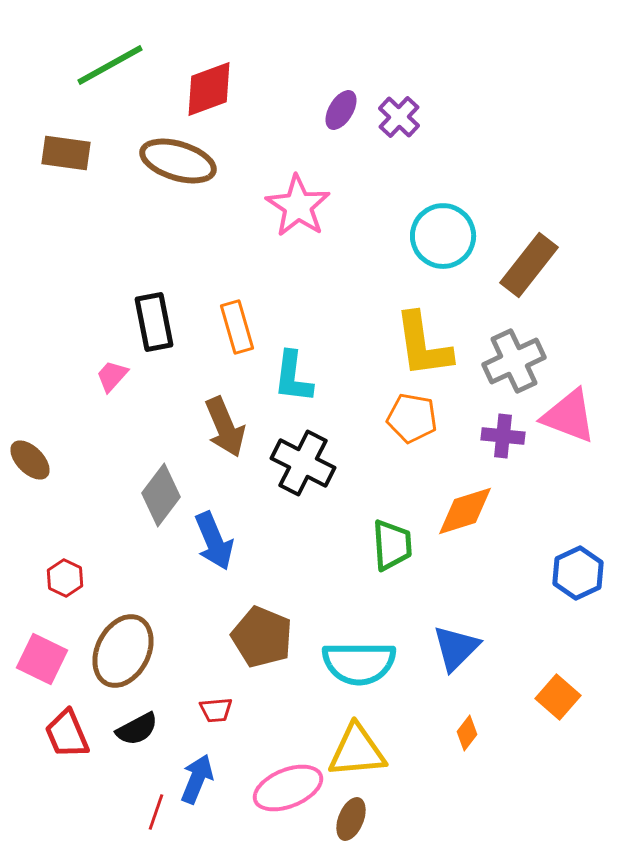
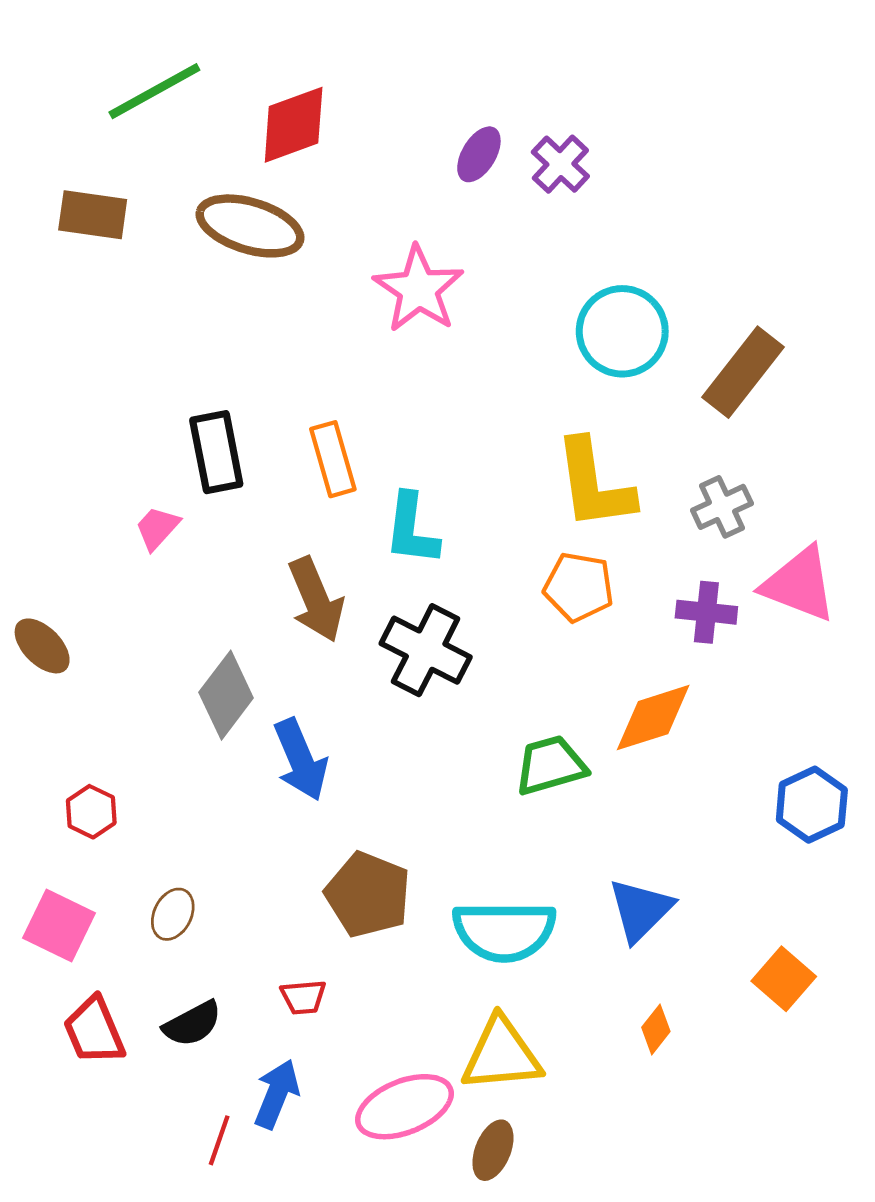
gray cross: (514, 361) -> (722, 507), size x0.7
green trapezoid: (392, 545) -> (551, 765), turned -102
brown ellipse: (123, 651) -> (173, 914), size x0.5

